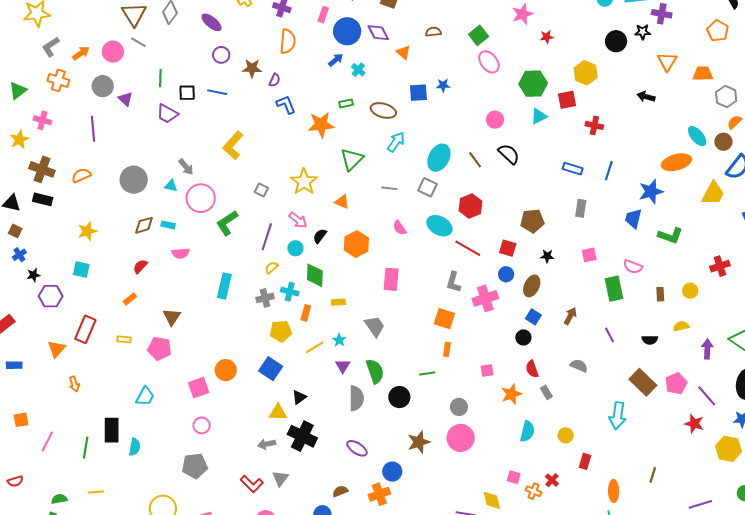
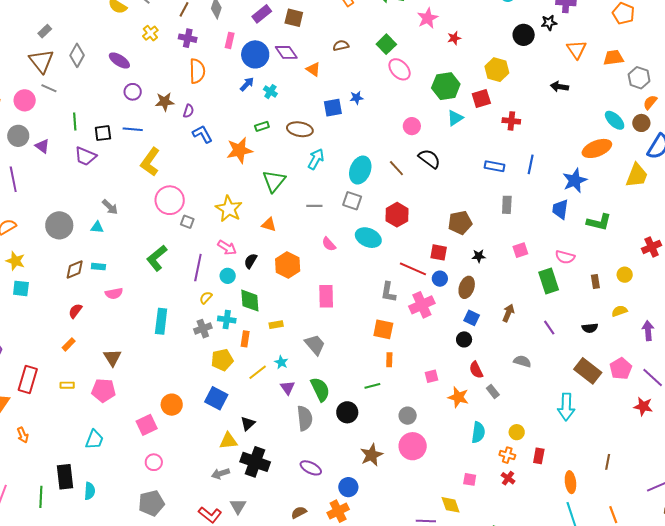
yellow L-shape: (233, 145) -> (150, 162), moved
pink circle: (201, 198) -> (170, 200), moved
yellow star: (87, 231) -> (15, 261), moved, turned -30
red line: (468, 248) -> (413, 269), moved
cyan square: (81, 270) -> (21, 288), moved
orange star: (511, 394) -> (458, 397), turned -30
orange cross: (533, 491) -> (507, 455), moved

